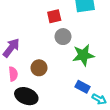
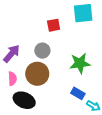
gray circle: (63, 37) -> (42, 51), moved
brown circle: (39, 68) -> (37, 74), size x1.5

